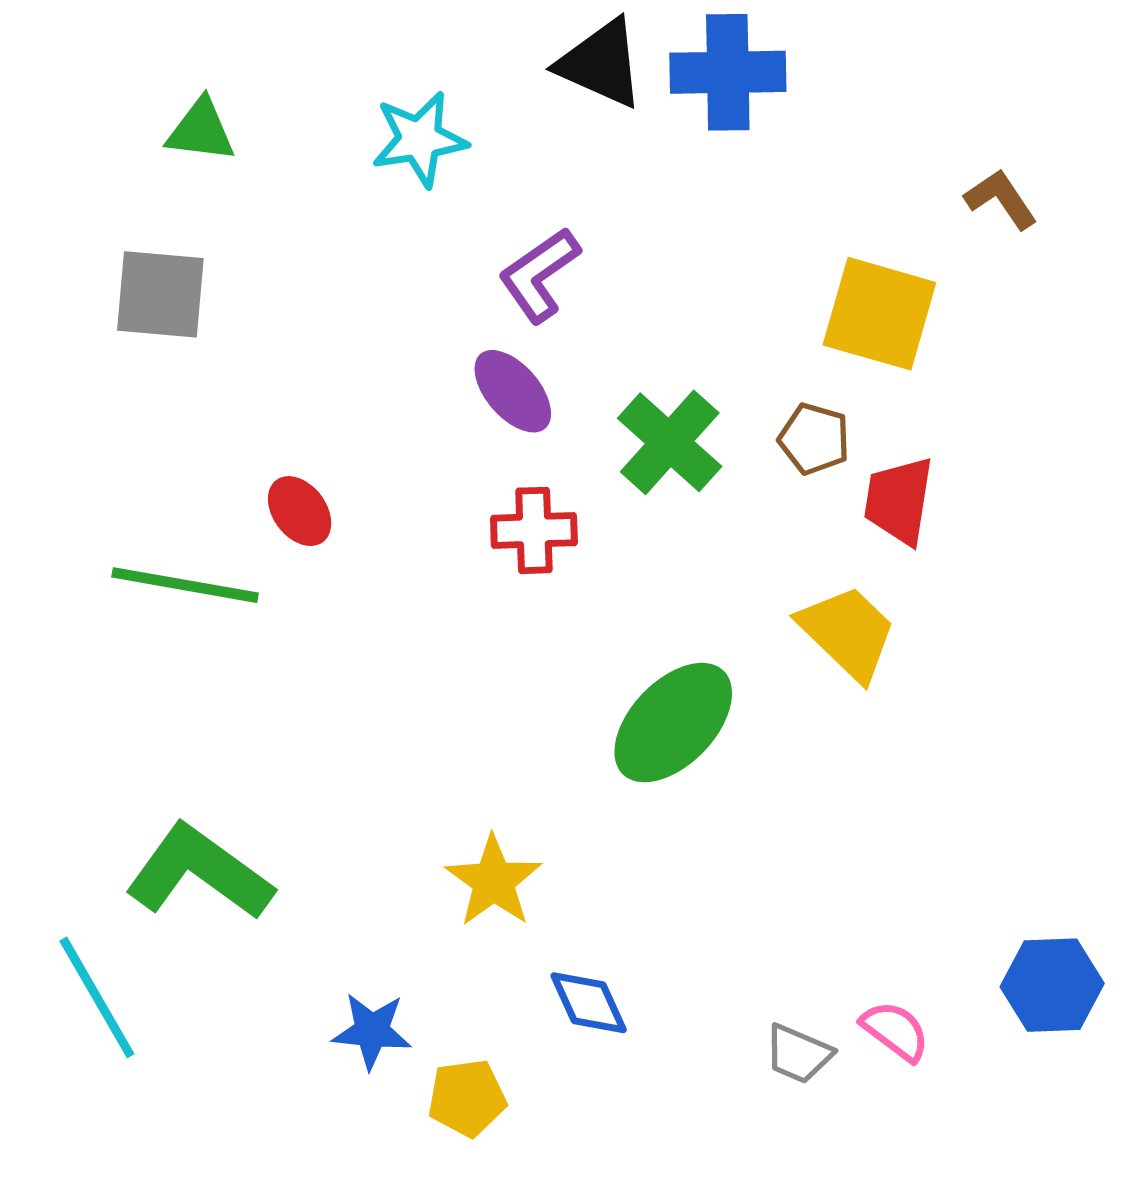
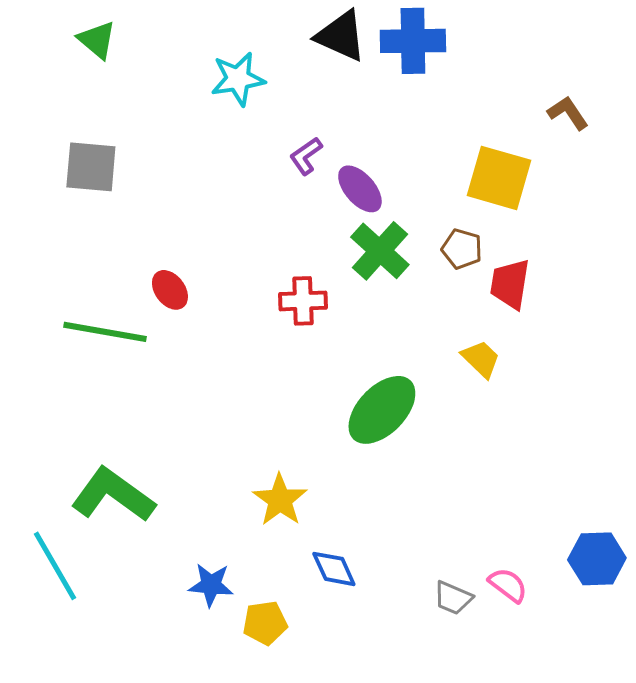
green triangle: (201, 130) -> (97, 40), moved, turned 33
purple L-shape: (539, 275) -> (306, 156), size x0.7
purple ellipse: (513, 391) -> (360, 189), moved
yellow trapezoid: (848, 633) -> (481, 359), size x0.7

